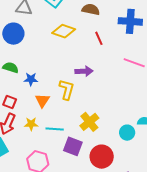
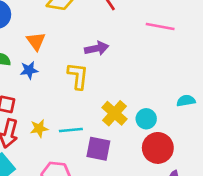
orange triangle: (42, 101) -> (36, 41), moved
cyan circle: (127, 133) -> (146, 119), moved
red circle: (102, 157) -> (158, 148), moved

